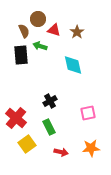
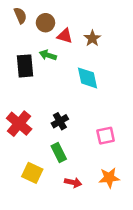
brown semicircle: (24, 31) -> (20, 16), moved
red cross: (16, 118) -> (19, 124), moved
yellow square: (27, 144) -> (32, 173), turned -30

